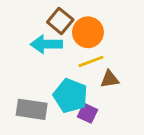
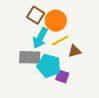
cyan arrow: (46, 44) -> (40, 38), moved, turned -55
gray rectangle: (32, 109) -> (30, 57), moved

